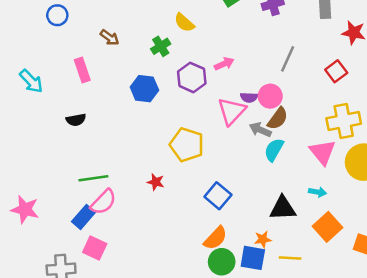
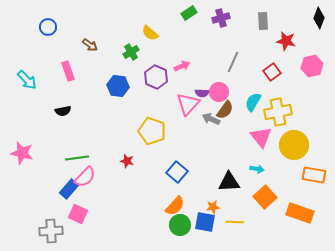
cyan semicircle: (274, 150) -> (253, 102), moved
pink star: (25, 209) -> (22, 153), moved

